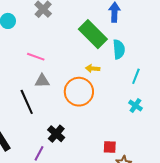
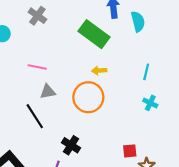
cyan semicircle: (119, 49) -> (138, 22), moved

